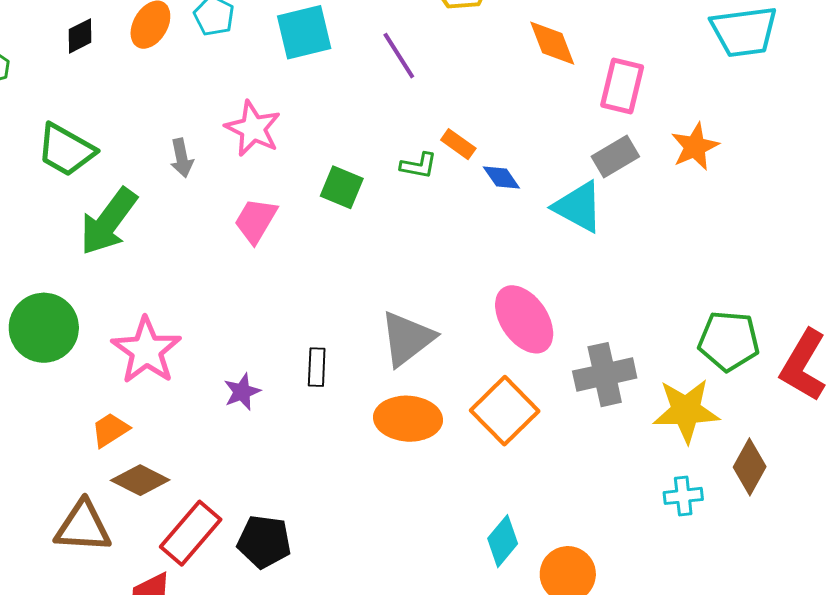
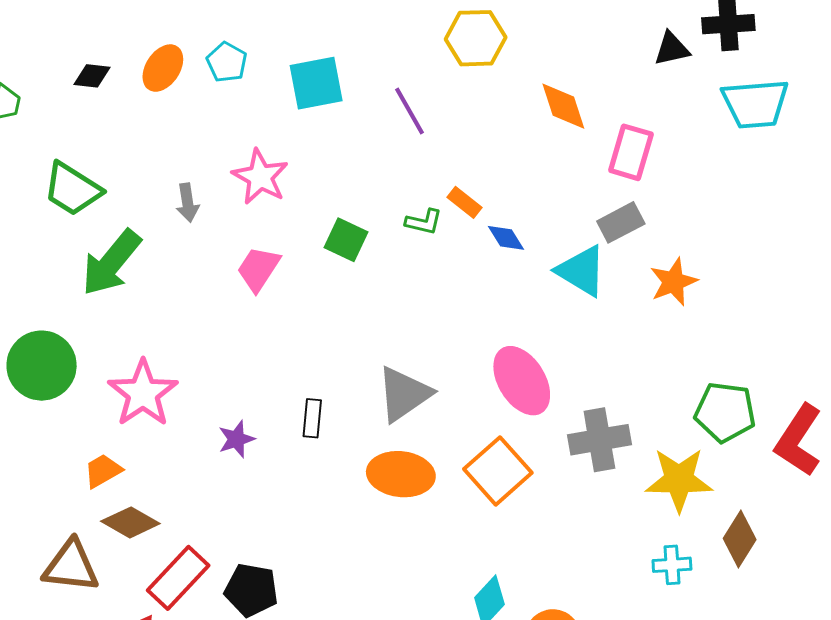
black diamond: (80, 36) -> (92, 76), turned 30
orange star: (695, 147) -> (674, 282), moved

